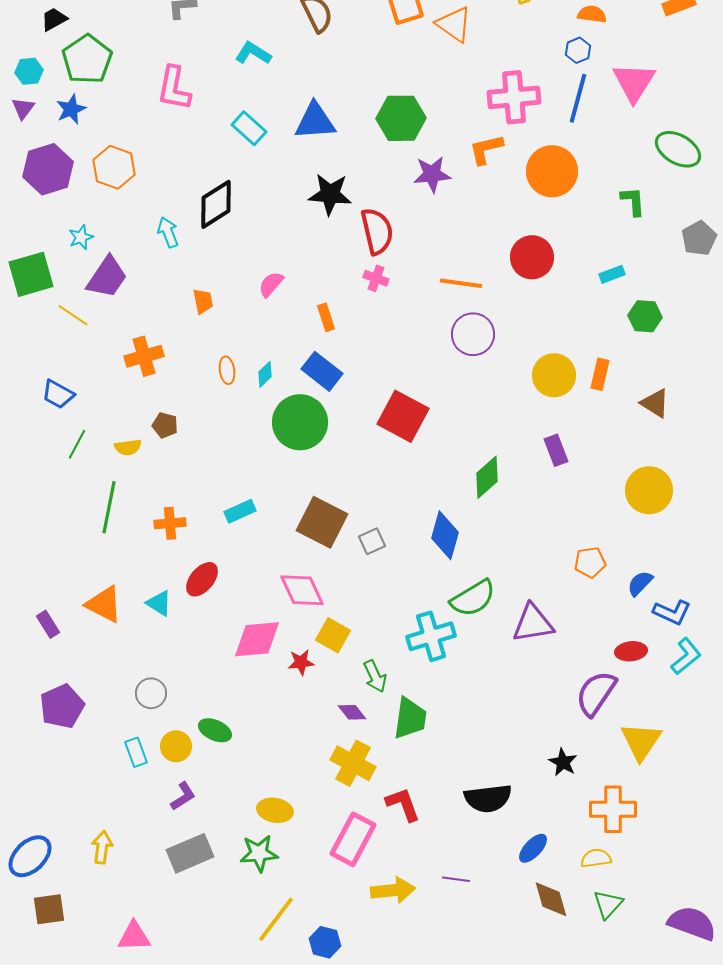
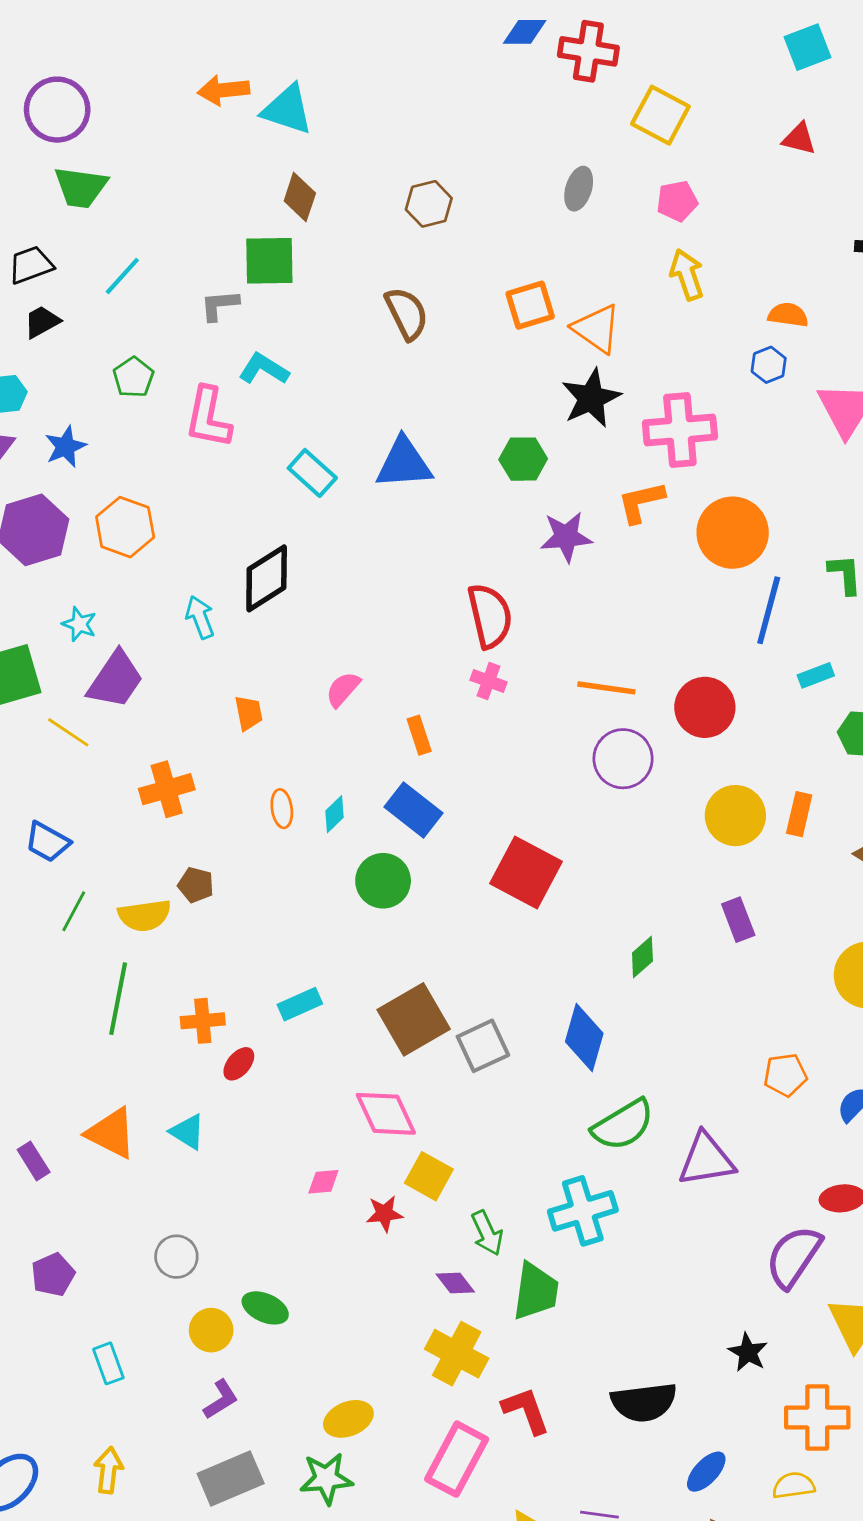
cyan L-shape: (253, 53) -> (264, 369), moved
green pentagon: (87, 59) -> (133, 377), moved, size x0.6
blue line: (578, 98) -> (769, 610), moved
green hexagon: (401, 118) -> (523, 459), size x0.7
black star: (330, 194) -> (591, 398), moved, turned -30
cyan star: (81, 237) -> (79, 624), turned -30
red circle: (532, 257) -> (705, 707), moved
green circle: (300, 422) -> (383, 881), size x0.7
yellow semicircle: (128, 447) -> (145, 915), size x1.4
green diamond: (487, 477) -> (642, 957), size x0.7
brown square: (322, 522) -> (414, 1019), turned 33
gray square: (372, 541) -> (483, 1046), size x1.4
red ellipse: (202, 579) -> (239, 1064), moved, size x0.7
cyan cross: (431, 636) -> (583, 1211), moved
pink diamond: (257, 639) -> (323, 1182), size x0.5
purple pentagon: (62, 706) -> (53, 1275), size x0.7
cyan rectangle: (136, 752) -> (108, 1363), moved
yellow ellipse: (275, 810) -> (348, 1419), turned -32

